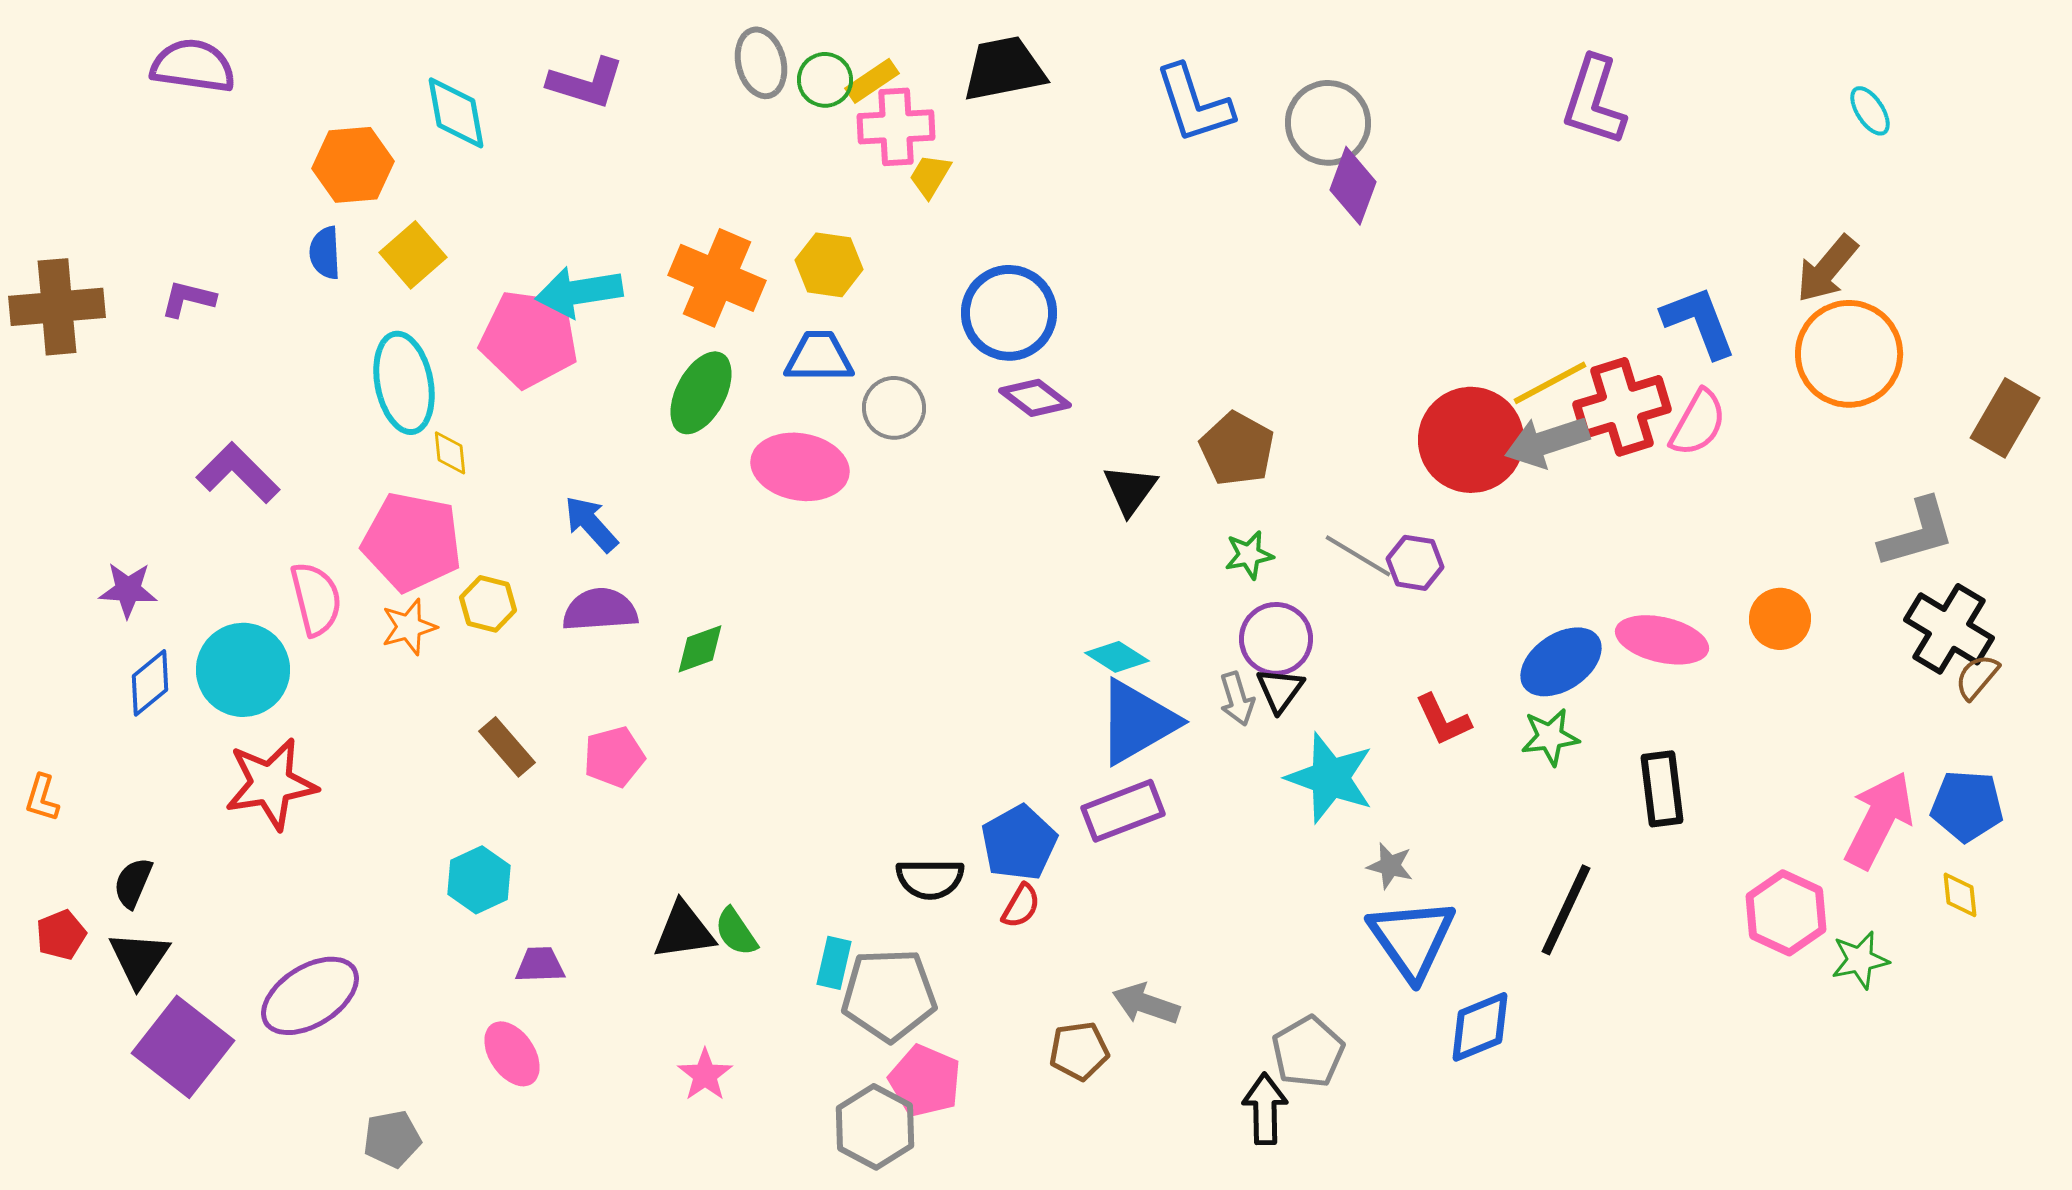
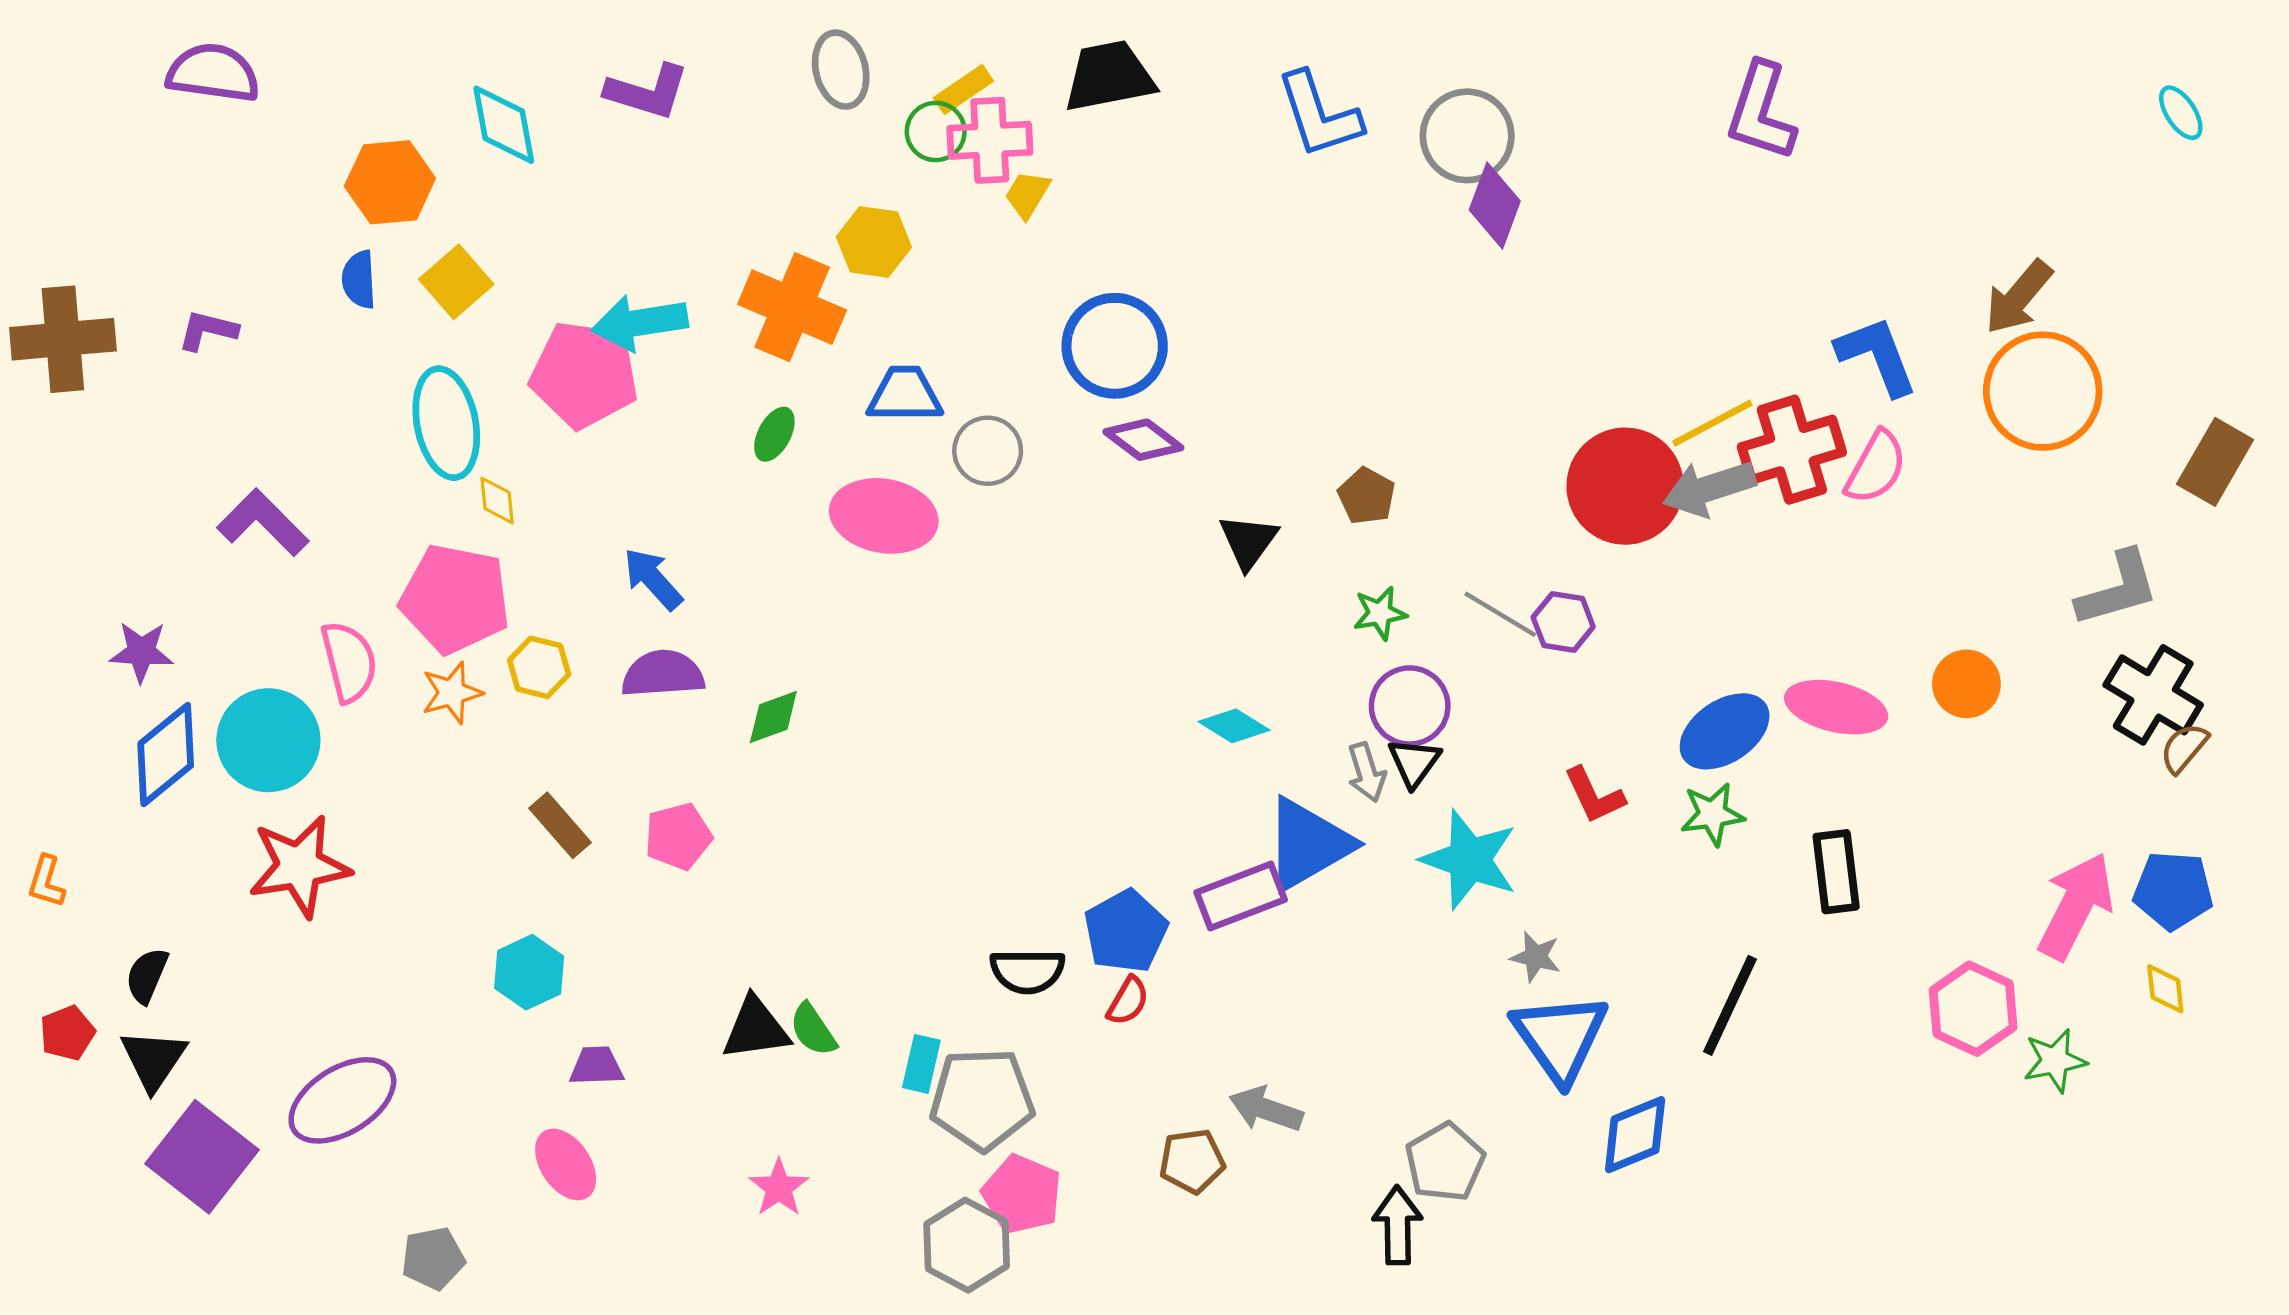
green circle: (825, 80) -> (936, 131), moved
cyan ellipse: (1870, 111) -> (2181, 113), moved
yellow hexagon: (829, 265) -> (874, 242), moved
green ellipse: (701, 393) -> (774, 434), size x0.6
brown pentagon: (1237, 449) -> (1367, 496), size x0.7
blue diamond: (150, 683) -> (166, 755), size x1.4
blue triangle: (1137, 722) -> (1308, 844), moved

